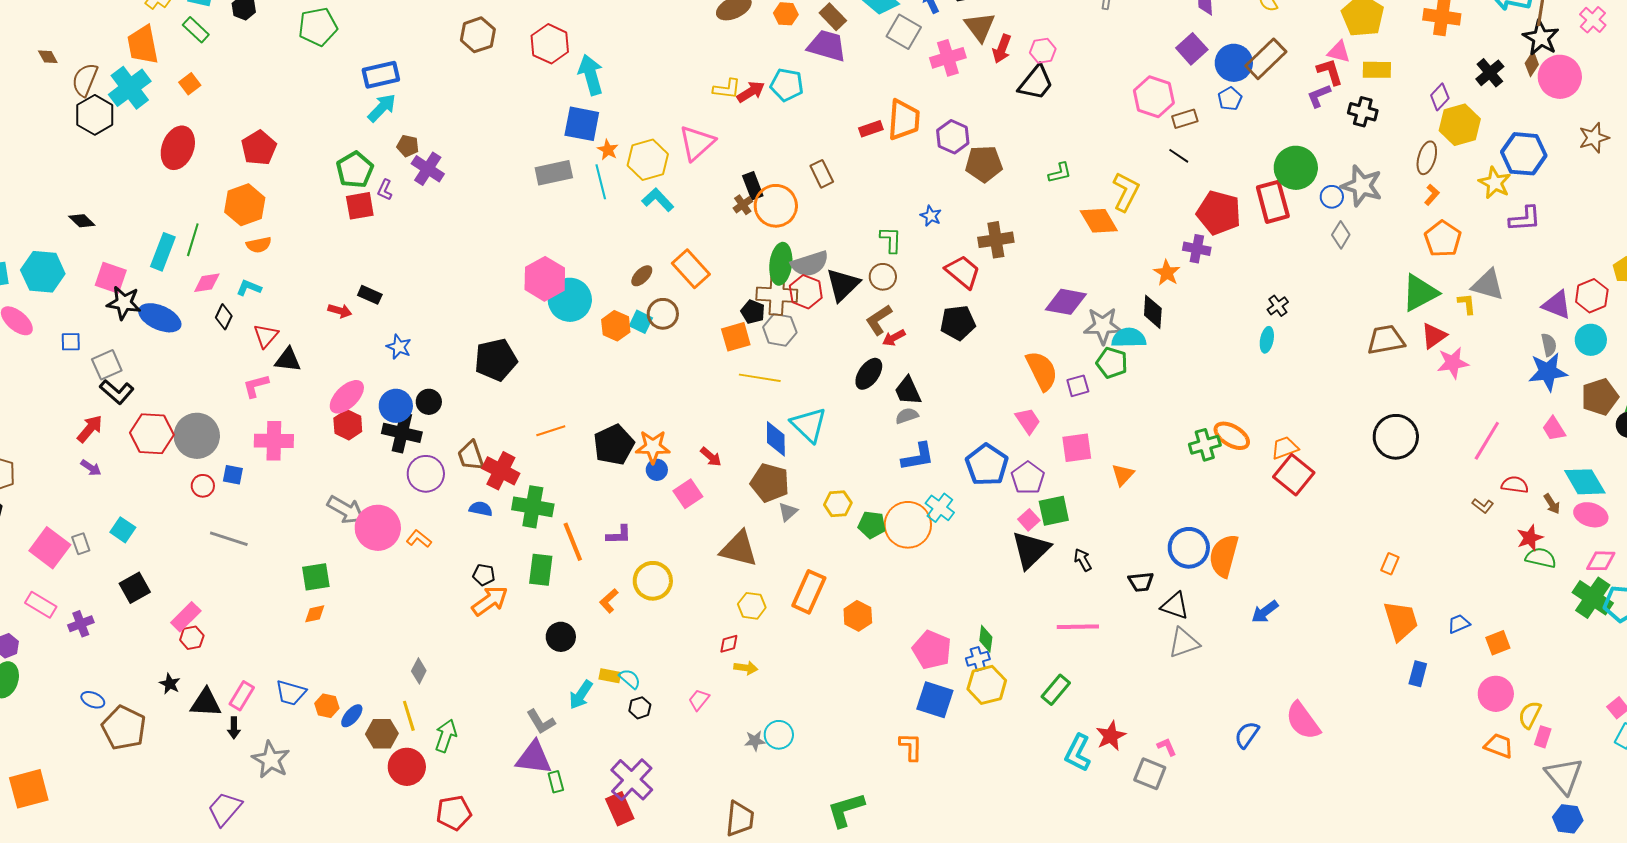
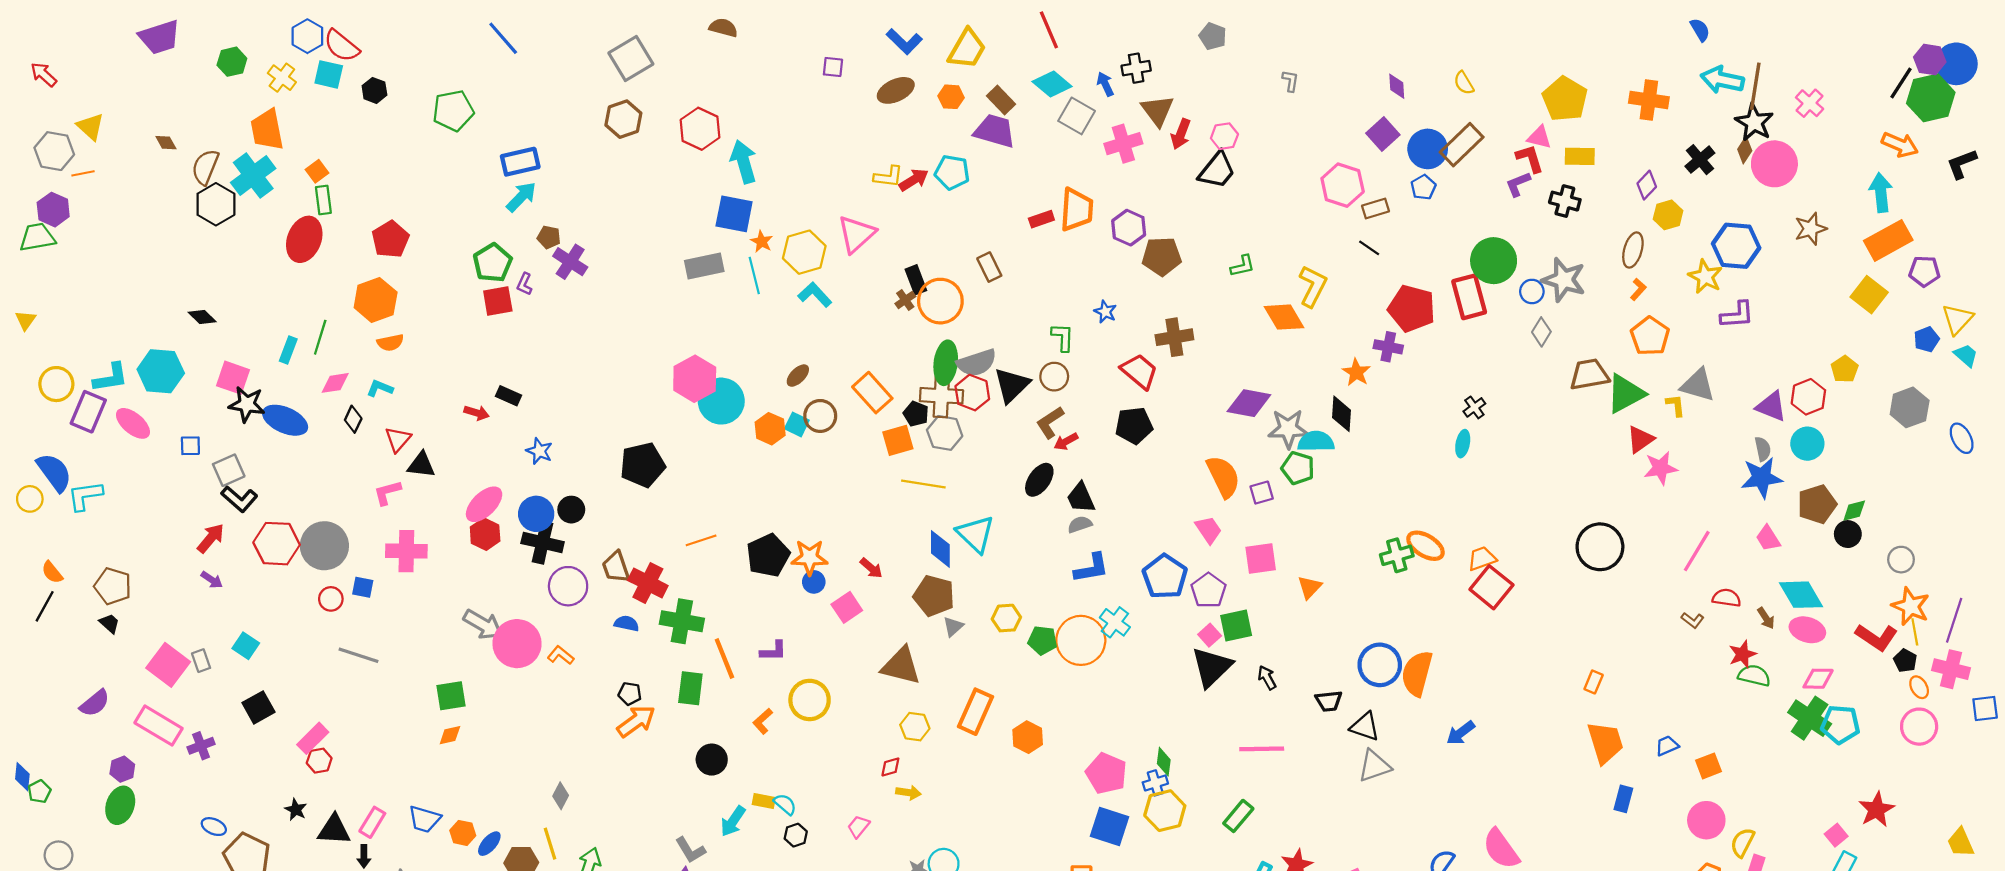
green rectangle: (196, 30) -> (323, 200), moved, turned 40
yellow hexagon: (1460, 125) -> (1668, 215), size x0.7
cyan rectangle: (163, 252) -> (288, 350), size x0.7
orange rectangle: (691, 269) -> (872, 393), moved
brown trapezoid: (1386, 340) -> (1589, 374), moved
pink rectangle: (41, 605) -> (159, 726), size x1.4

